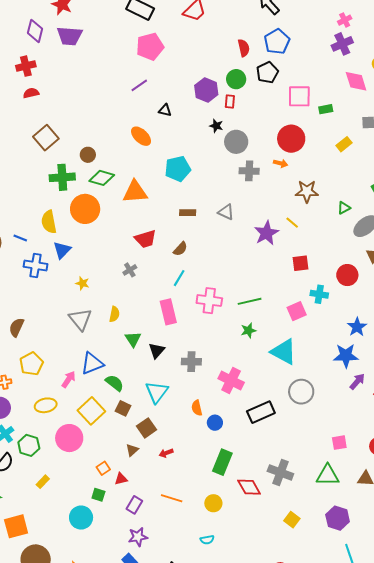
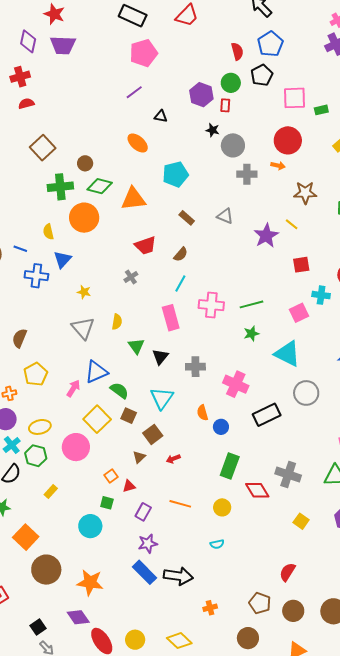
brown rectangle: (188, 213) -> (187, 218), turned 42
yellow semicircle: (49, 222) -> (48, 232), size x0.7
yellow ellipse: (46, 405) -> (40, 427), moved
orange square: (16, 526) -> (26, 537), turned -30

